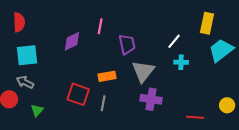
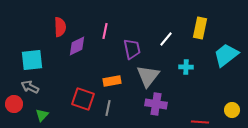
red semicircle: (19, 22) -> (60, 27), moved
yellow rectangle: (207, 23) -> (200, 28), moved
white line: (174, 41) -> (166, 39), moved

